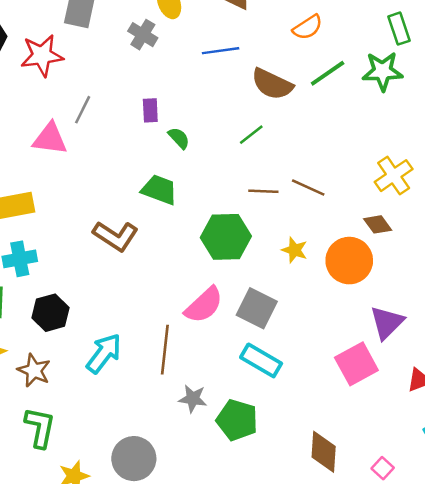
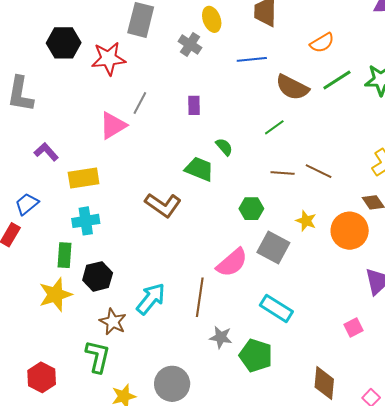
green semicircle: (179, 138) -> (224, 147), moved
pink triangle: (50, 139) -> (113, 125), turned -40
green hexagon: (226, 237) -> (251, 209), size x0.6
gray square: (257, 308) -> (273, 247), moved
black hexagon: (50, 313) -> (98, 276), moved
pink square: (356, 364) -> (353, 328), moved, size x0.6
brown star: (34, 370) -> (113, 322), moved

